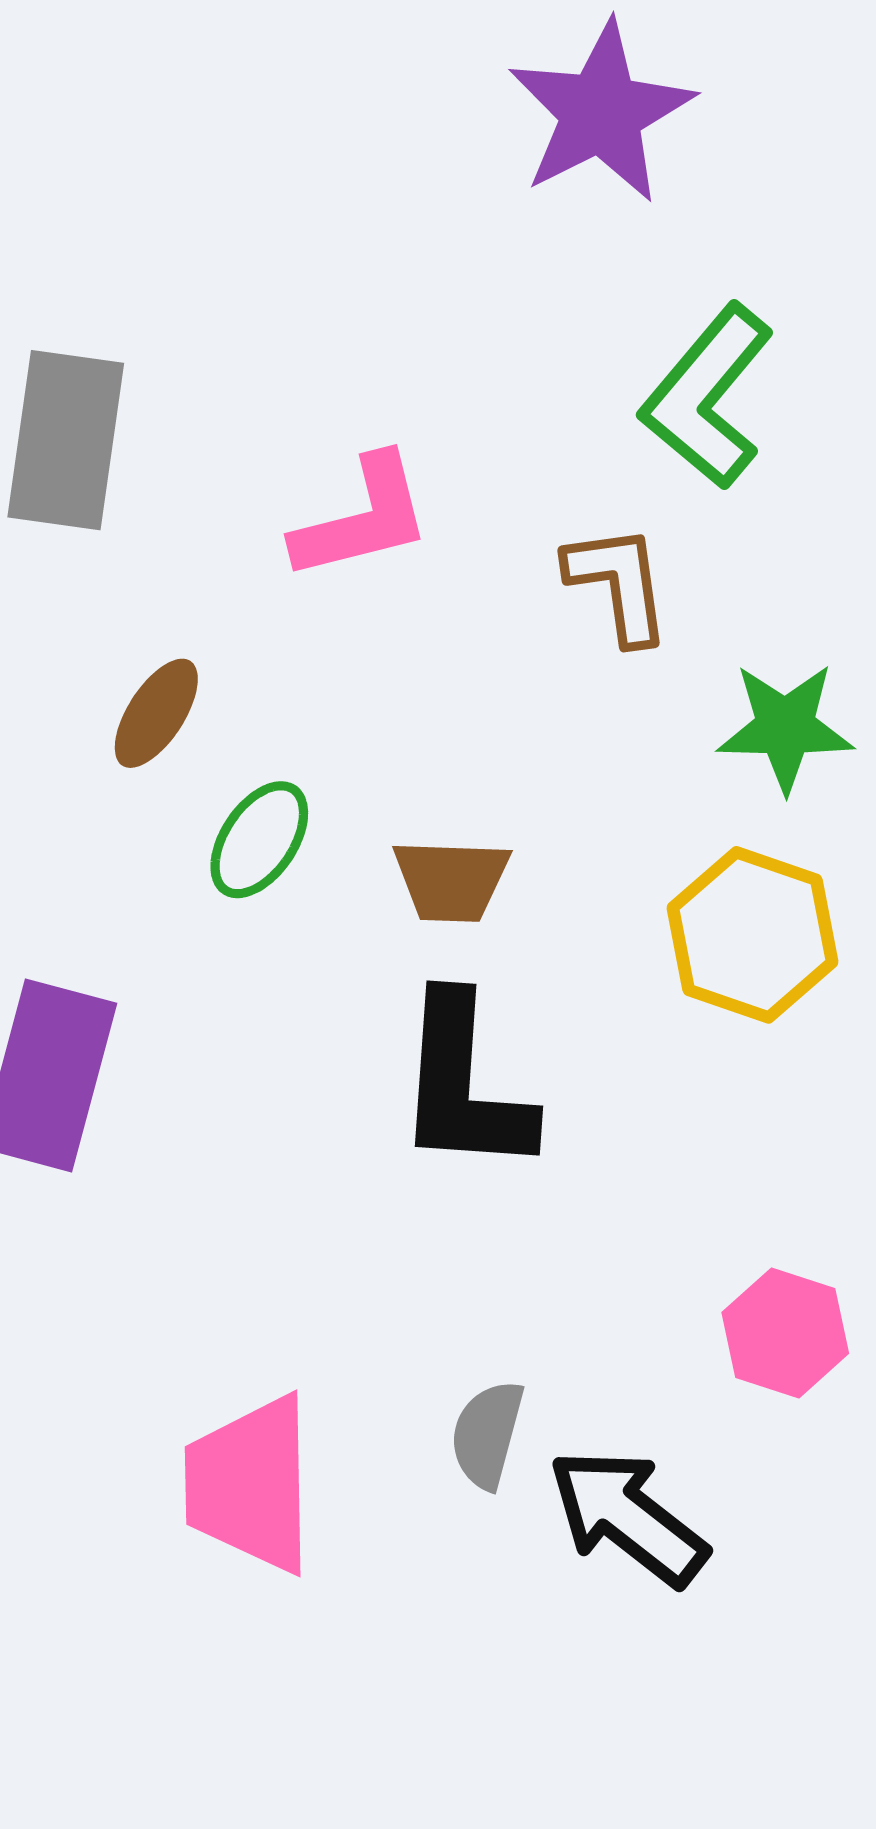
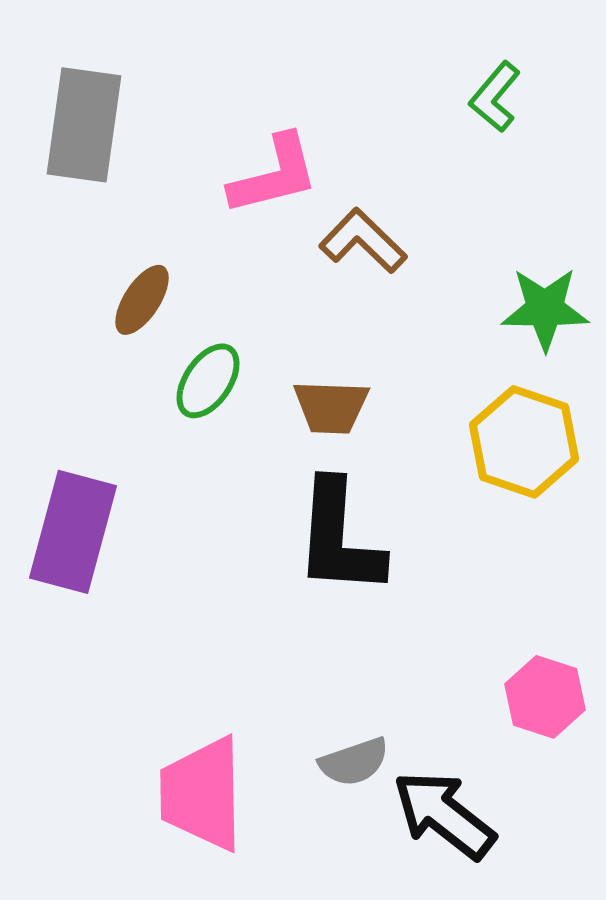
green L-shape: (707, 396) -> (495, 97), size x0.6
brown L-shape: (618, 584) -> (363, 241), moved, turned -38
gray semicircle: (487, 1434) -> (354, 762), turned -124

